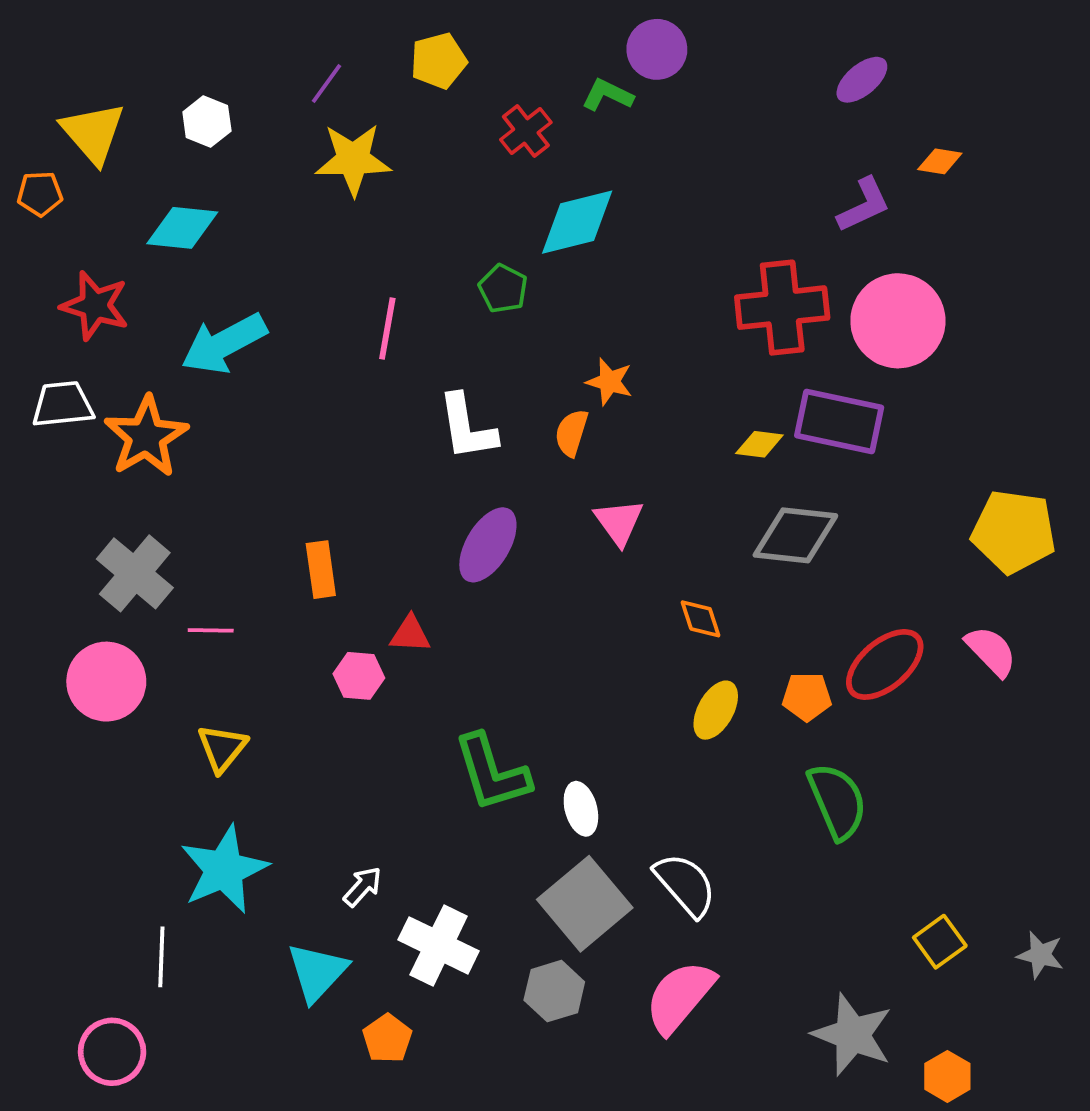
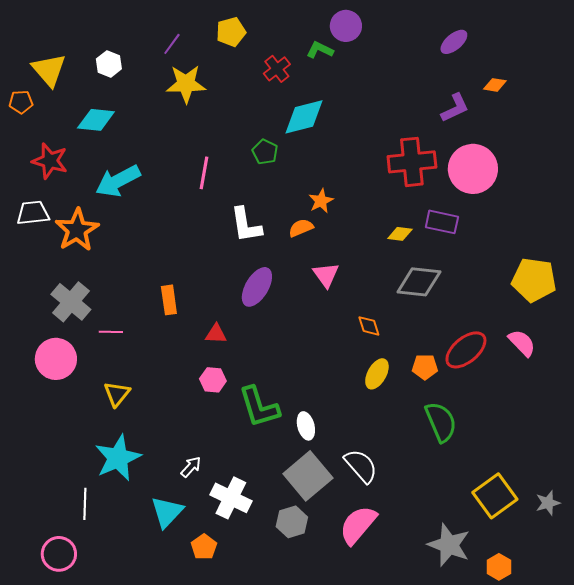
orange star: (609, 382) -> (321, 201), turned 30
purple rectangle: (839, 421) -> (442, 222), size x0.7
orange semicircle: (571, 433) -> (301, 228), turned 50
pink hexagon: (359, 676) -> (213, 380), moved
yellow square: (940, 942) -> (495, 496), size x1.6
gray star: (1040, 955) -> (548, 503), turned -30

